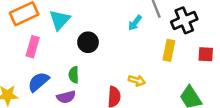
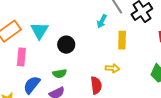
yellow rectangle: (169, 50) -> (122, 40), moved
green semicircle: (74, 75) -> (60, 74), turned -88

